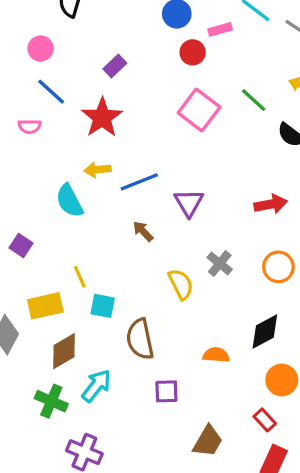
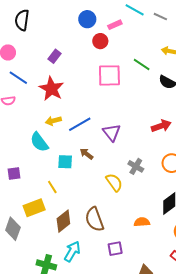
pink square: (199, 110) -> (109, 75), turned -30
purple square: (21, 245) -> (14, 173), turned -32
cyan square: (103, 306) -> (65, 162), moved
brown diamond: (64, 351) -> (63, 221), moved

